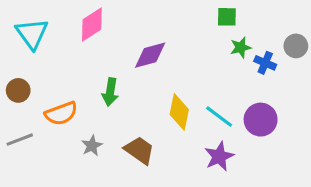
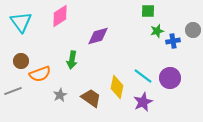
blue cross: (265, 63) -> (173, 41), turned -32
brown circle: (18, 90) -> (21, 61), moved
yellow diamond: (179, 112) -> (117, 87), moved

